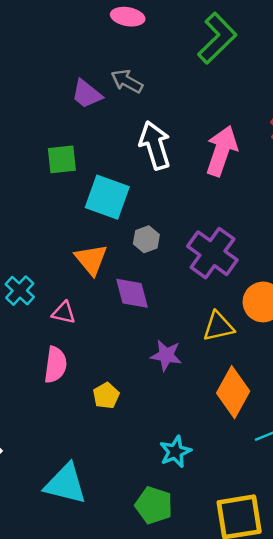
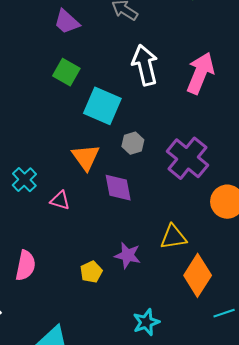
purple trapezoid: (87, 94) -> (67, 22), moved
green square: (62, 159) -> (66, 72), turned 32
yellow triangle: (218, 327) -> (173, 237), moved
purple star: (166, 355) -> (128, 255), moved
pink semicircle: (55, 365) -> (25, 265), moved

